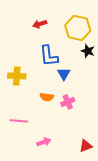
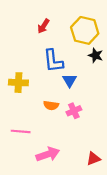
red arrow: (40, 24) -> (43, 26), turned -40
pink arrow: (44, 142) -> (48, 154), size x1.5

